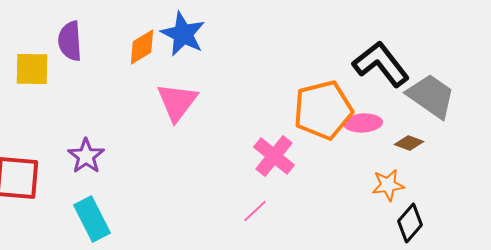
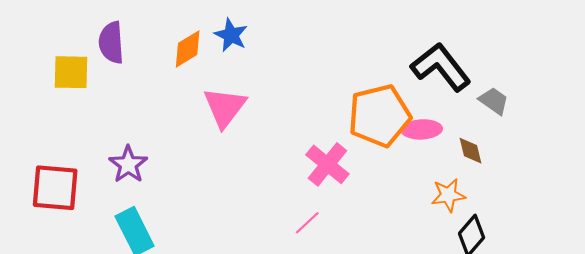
blue star: (183, 34) -> (231, 35), size x0.7
gray trapezoid: (431, 96) -> (494, 101), size x0.6
brown diamond: (409, 143) -> (471, 151), turned 56

